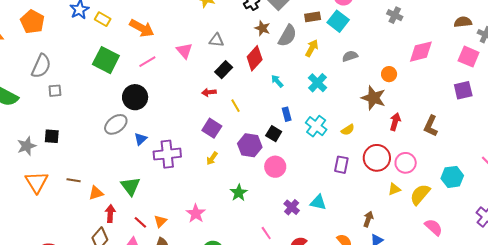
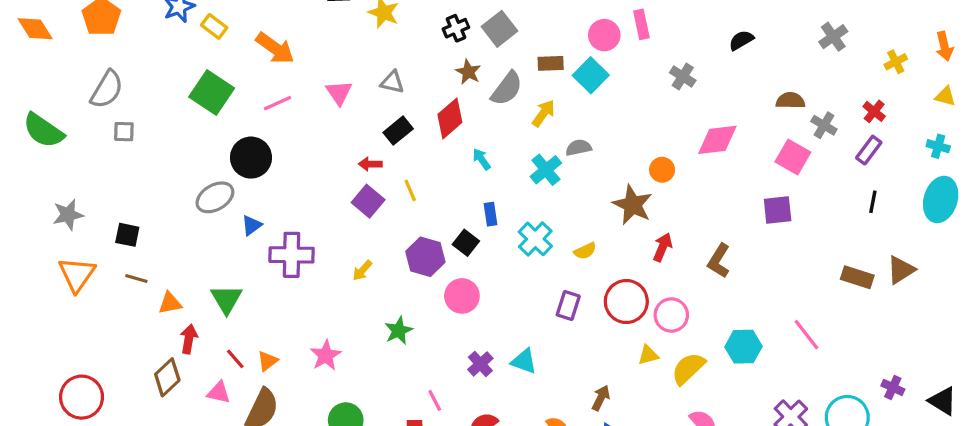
gray semicircle: (350, 56) -> (578, 148), moved
purple square: (212, 128) -> (368, 201), moved
black square: (52, 136) -> (127, 235), moved

